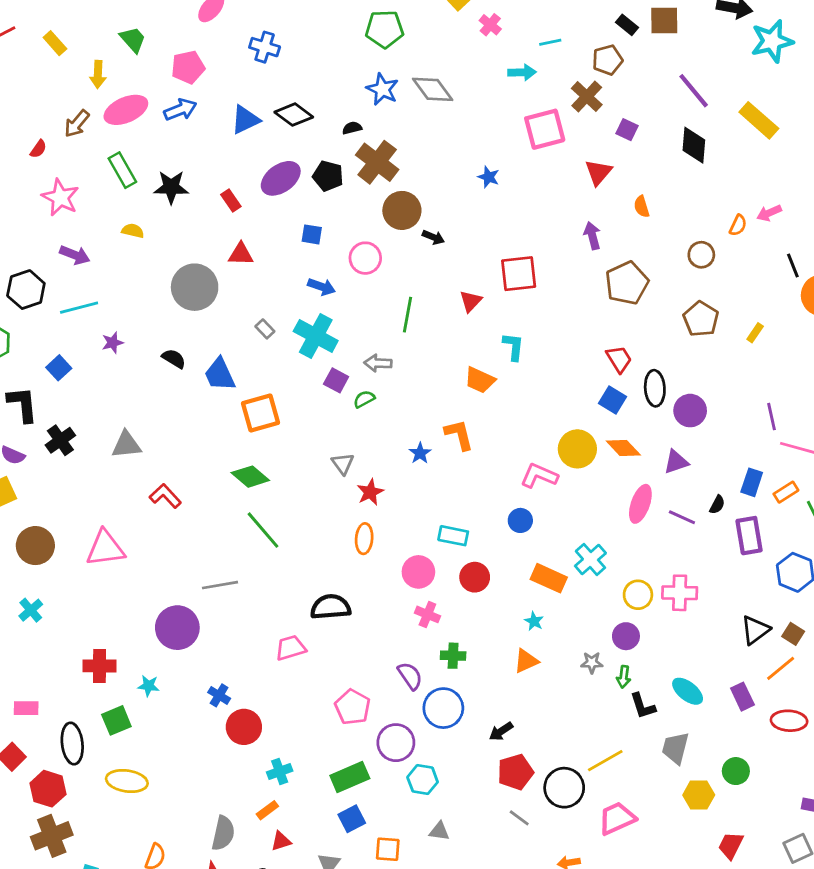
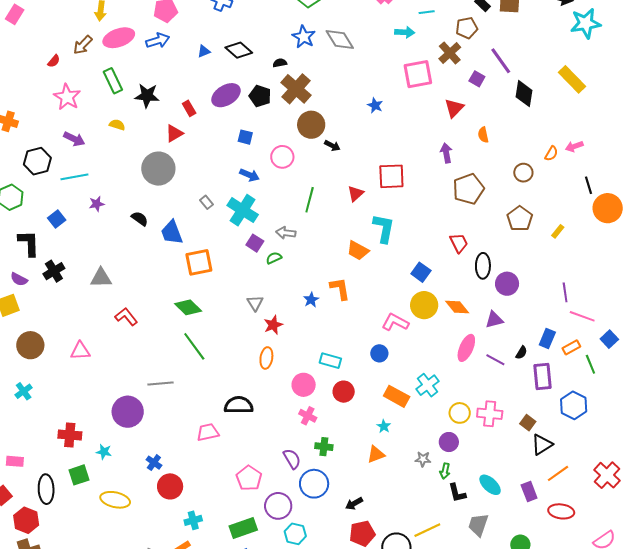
purple line: (694, 91) -> (501, 61), moved
blue triangle: (245, 120) -> (204, 51), size x0.6
red triangle: (241, 254) -> (174, 133), moved, turned -36
cyan L-shape: (513, 347) -> (384, 228), size x1.4
blue square: (613, 400) -> (421, 272), moved
pink triangle: (105, 548) -> (80, 351), size x0.7
brown square: (793, 634) -> (528, 423), moved
yellow ellipse: (127, 781) -> (115, 500), moved

